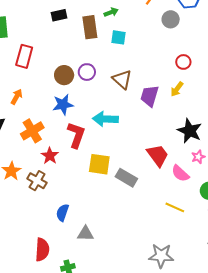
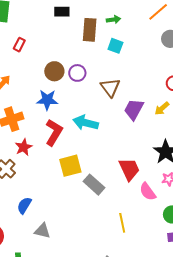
red rectangle: (24, 56) -> (19, 45), size x0.6
yellow square: (99, 164) -> (70, 166), turned -35
yellow line: (175, 207) -> (122, 223), moved, turned 42

